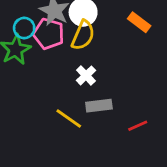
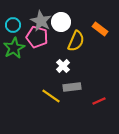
cyan circle: (24, 28) -> (13, 25), moved
yellow semicircle: (83, 35) -> (76, 41), moved

